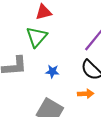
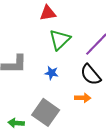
green triangle: (37, 37) -> (60, 40), moved

